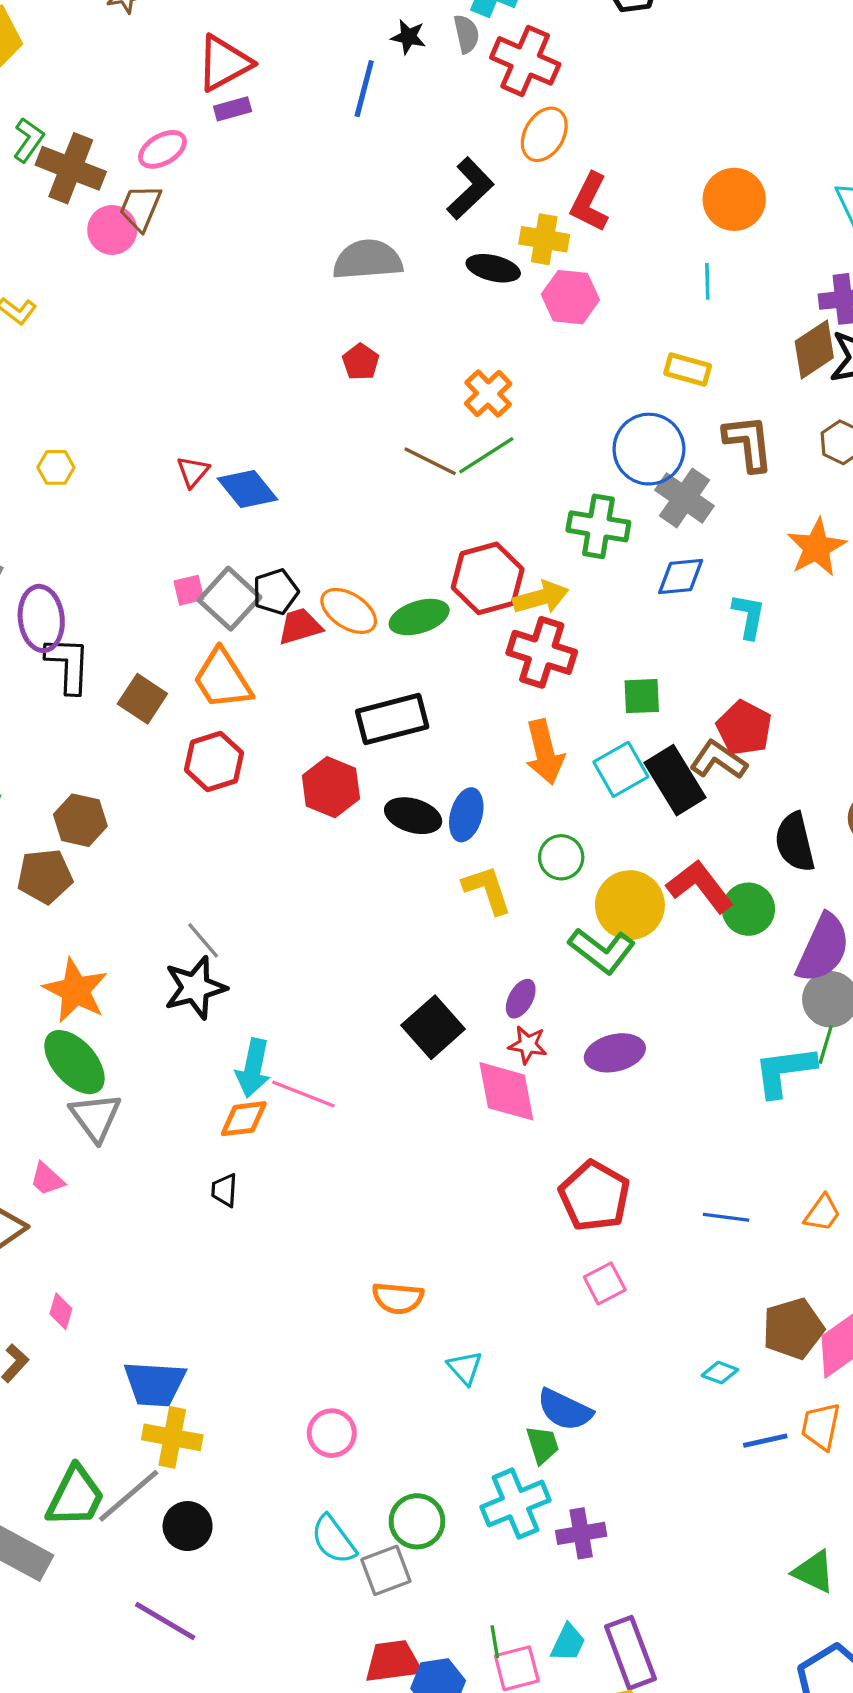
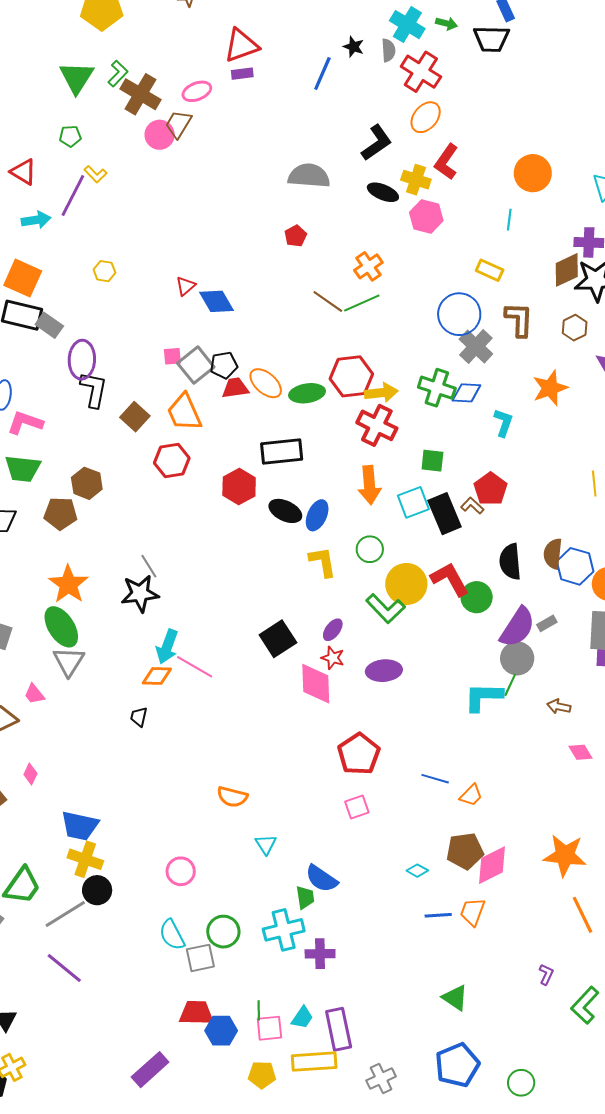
green cross: (598, 526) -> (437, 388), moved
brown L-shape: (718, 760) -> (472, 506), size x0.7
orange trapezoid: (822, 1213) -> (471, 795), moved
gray line: (129, 1496) -> (65, 914), moved
black circle: (188, 1526) -> (97, 890), moved

